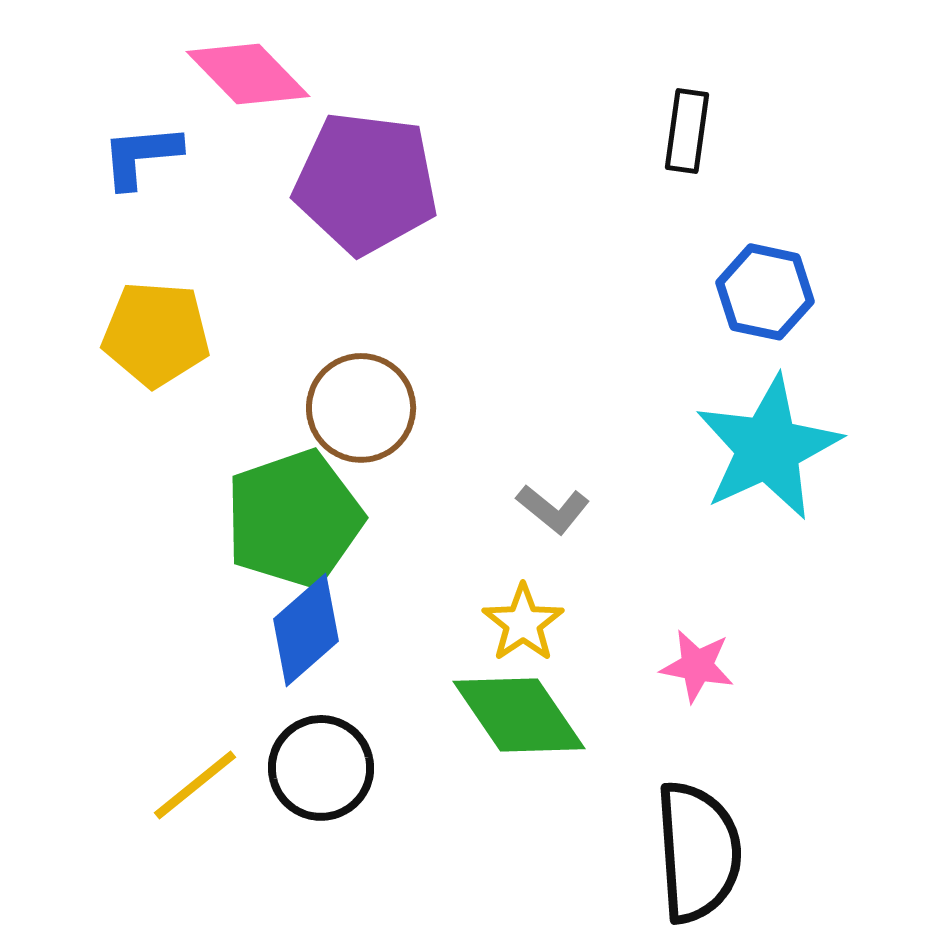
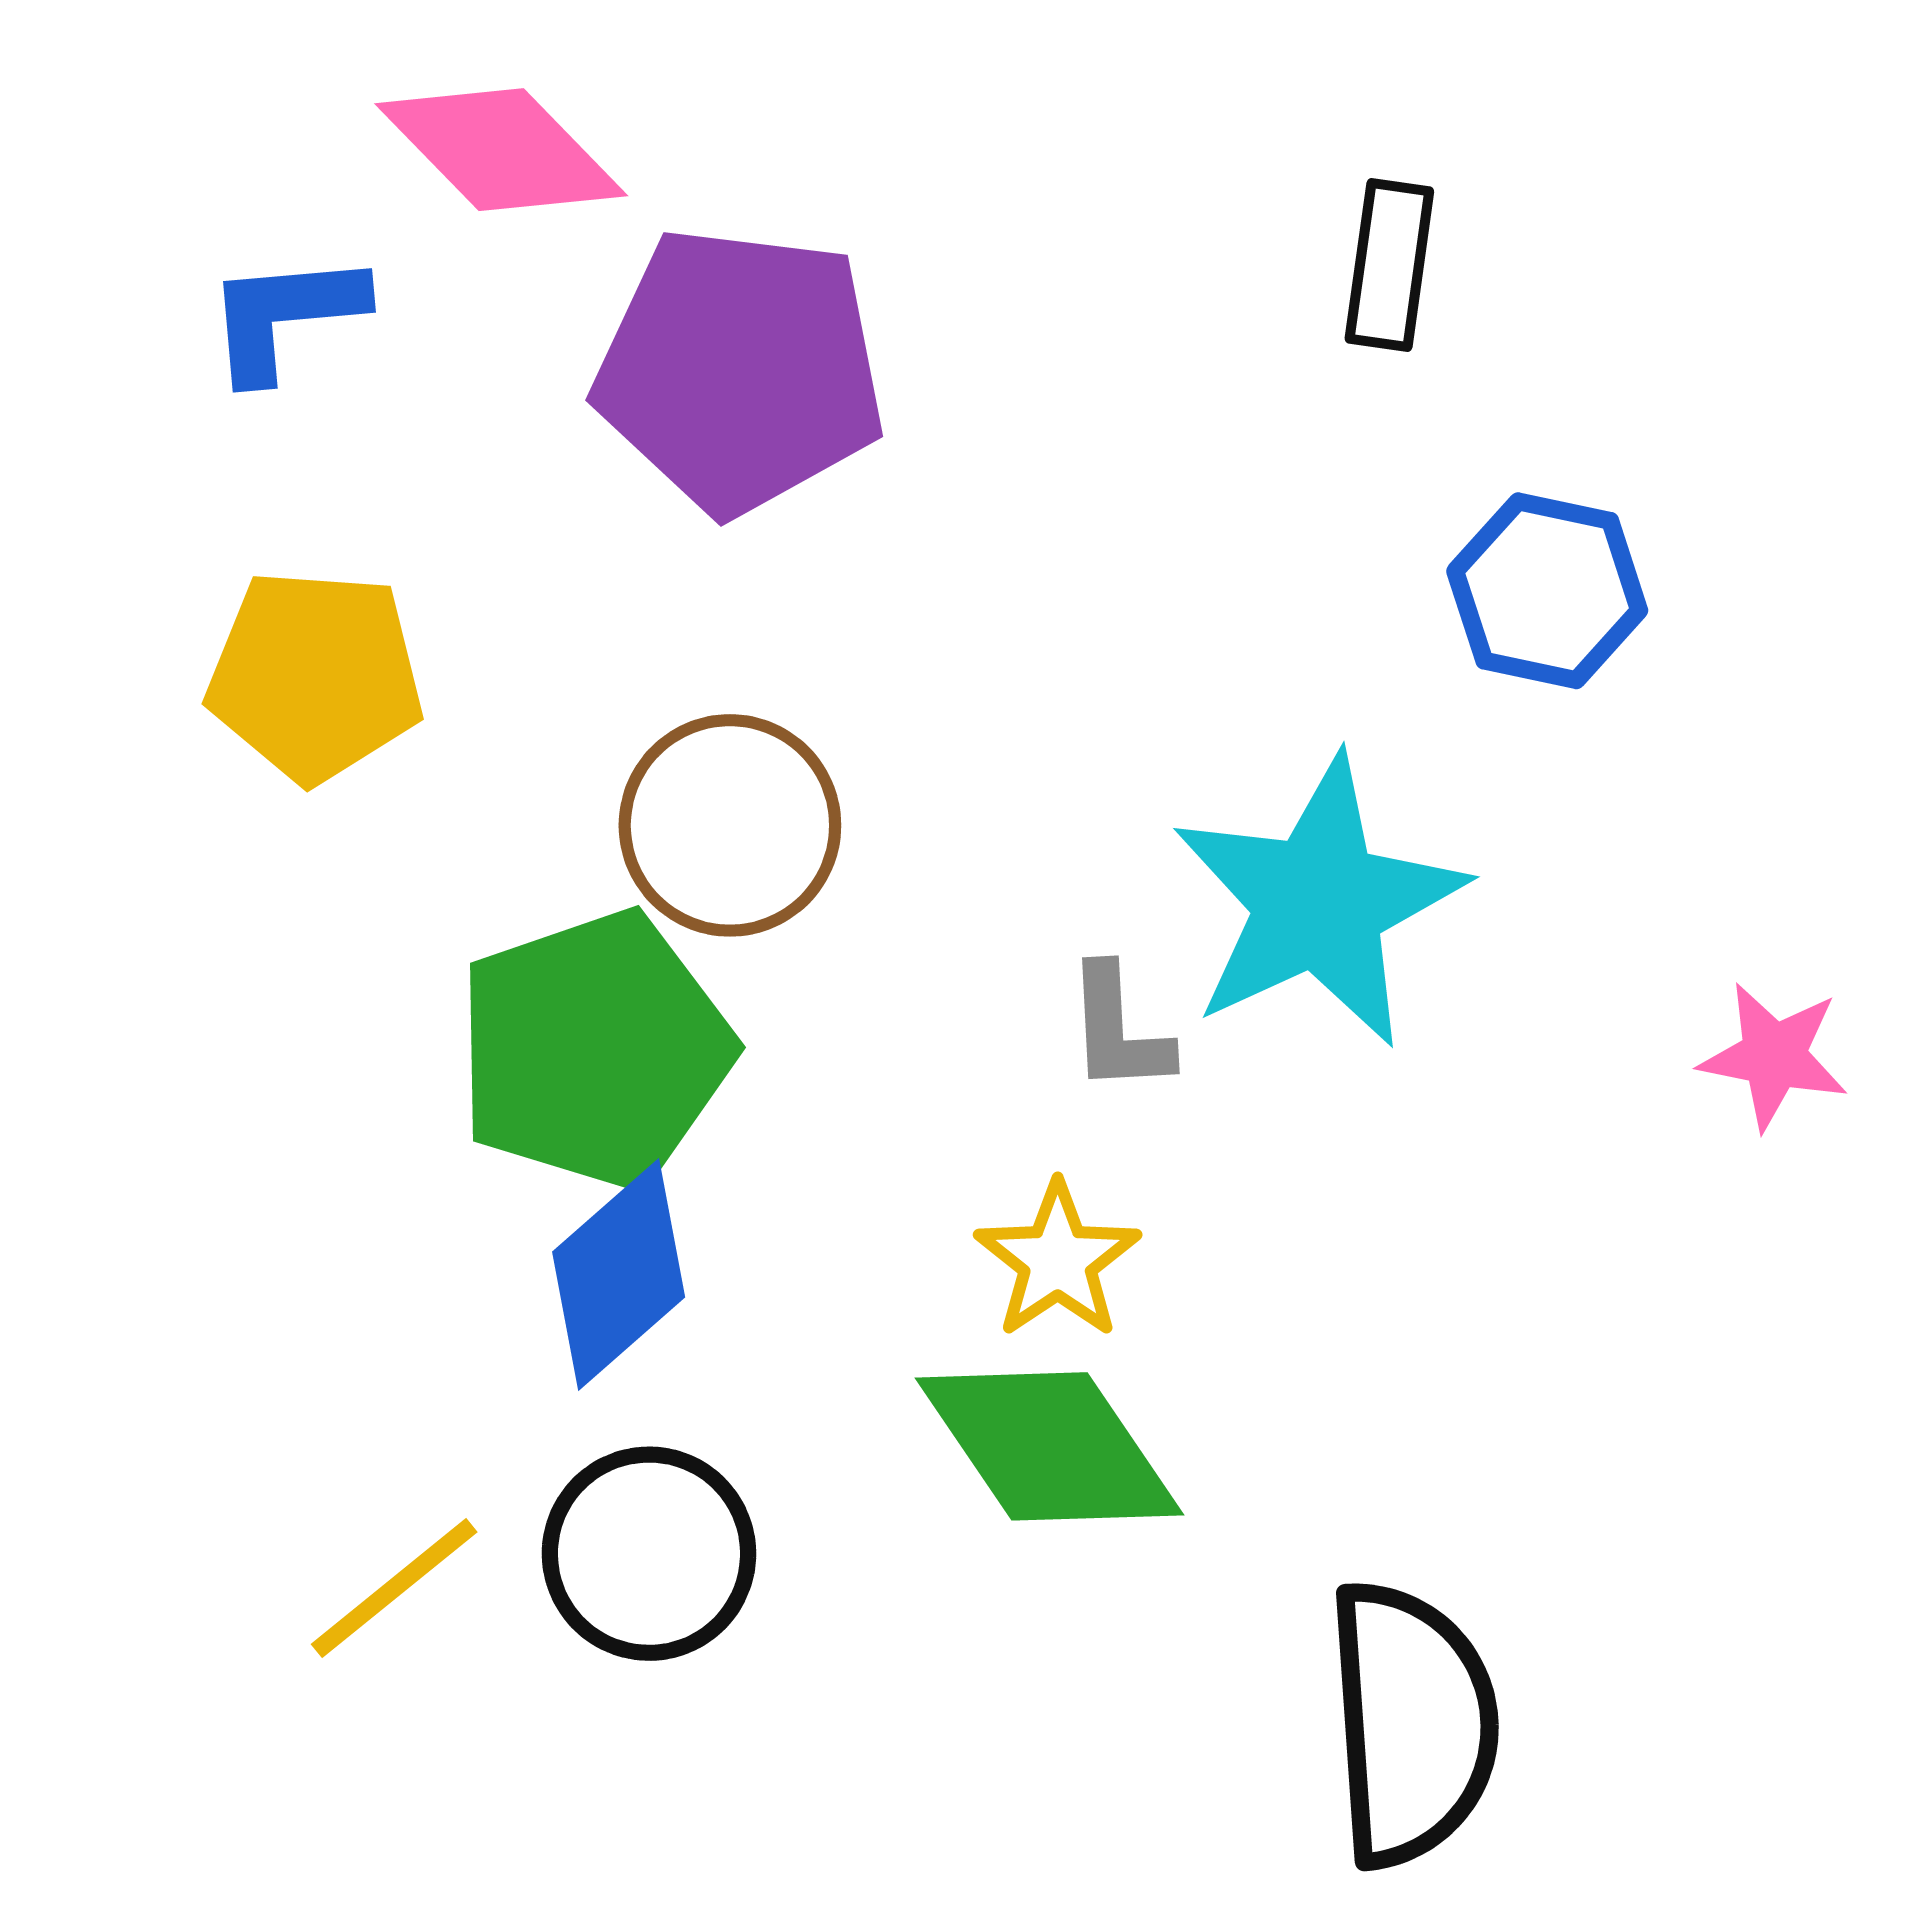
cyan star: (768, 448) -> (1319, 902), moved
gray L-shape: (553, 509) -> (1118, 1030), turned 48
pink star: (697, 666) -> (1774, 1056), moved

